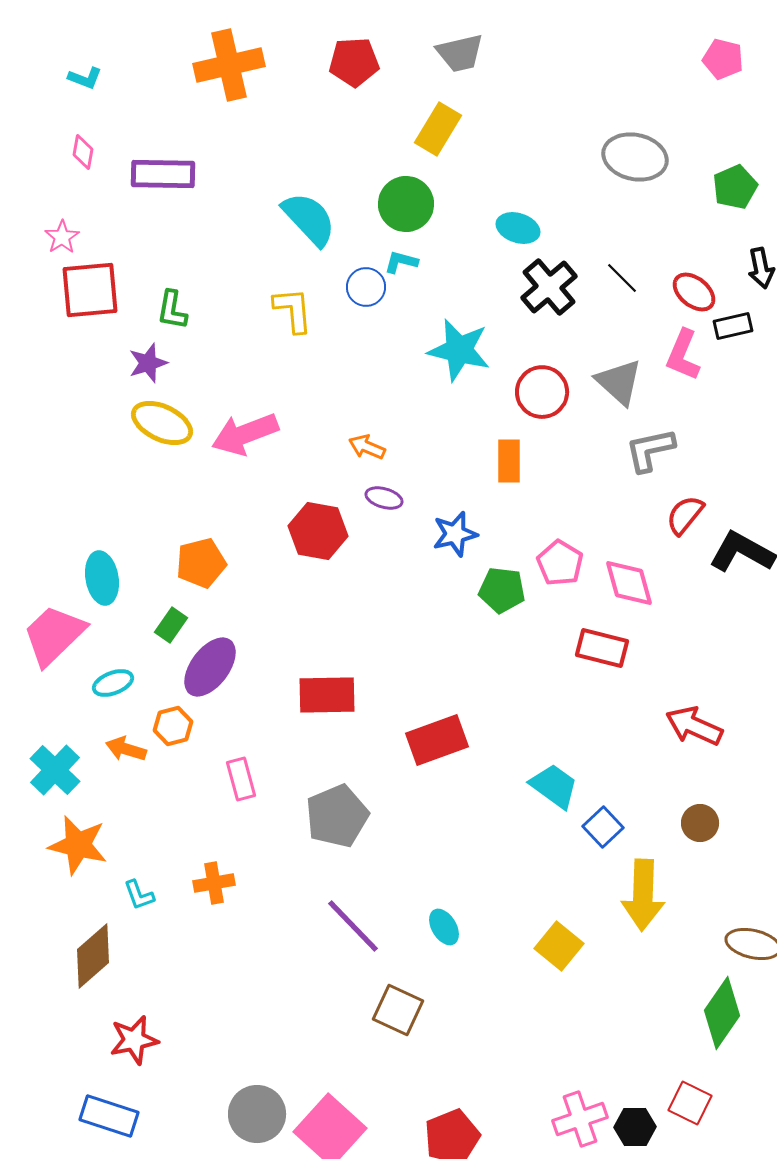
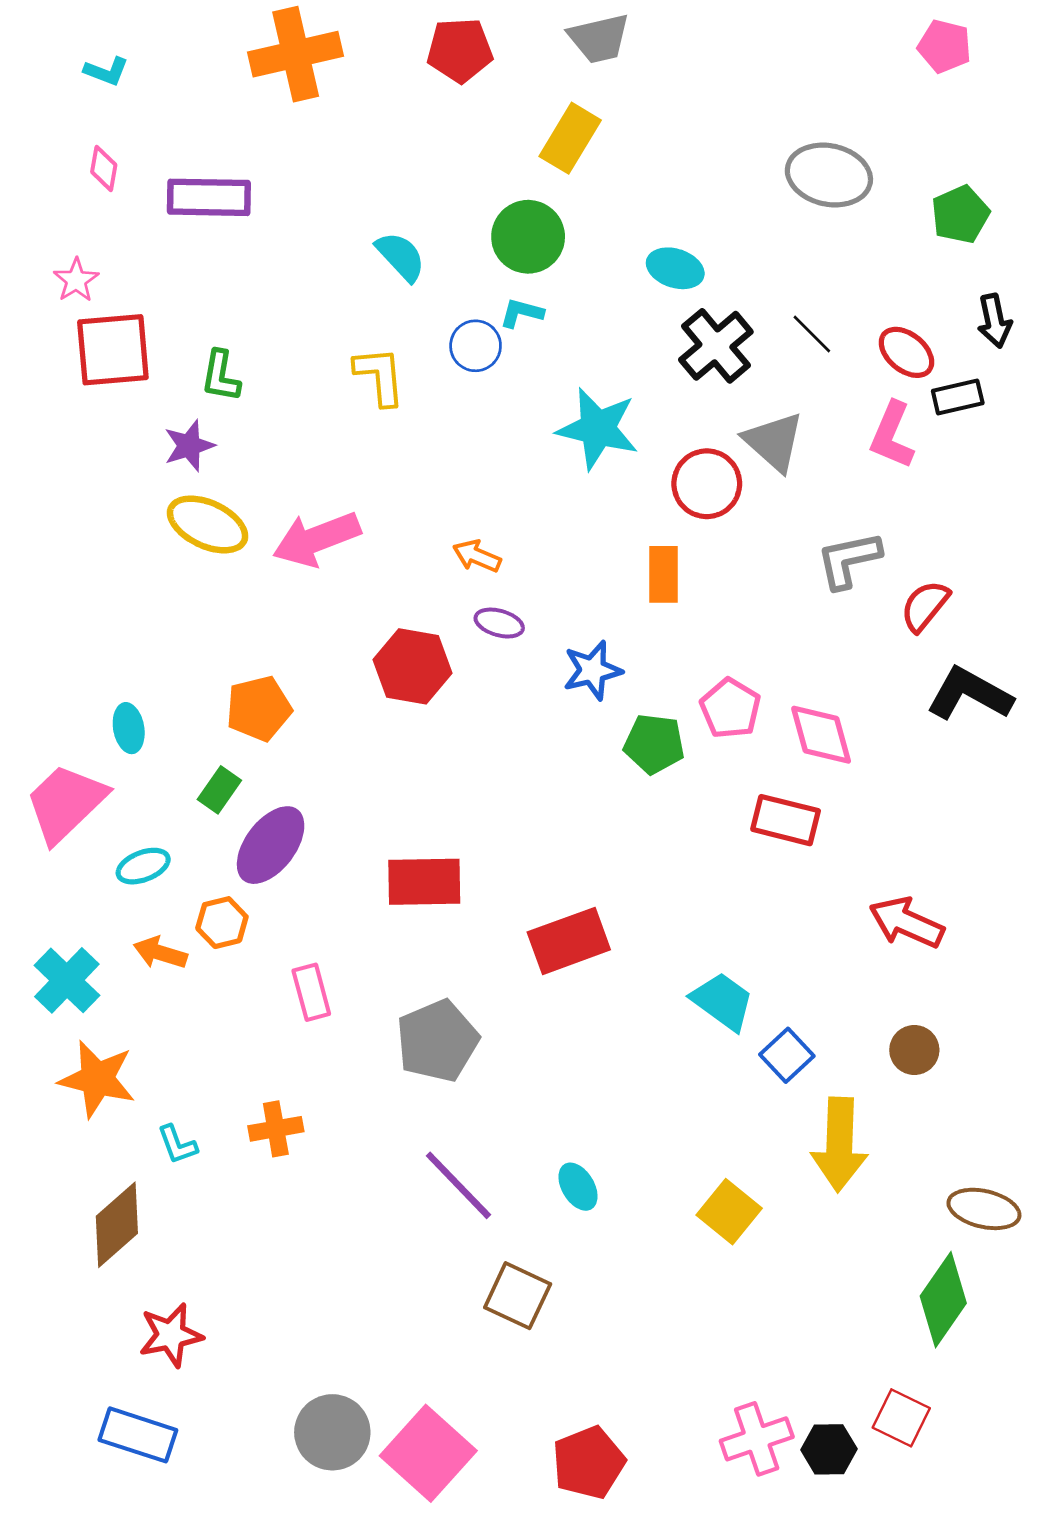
cyan semicircle: (309, 219) -> (401, 256), size x0.7
gray triangle: (619, 382) -> (774, 442), moved
red semicircle: (685, 515) -> (925, 606), moved
cyan ellipse: (102, 578) -> (129, 728), size x0.7

